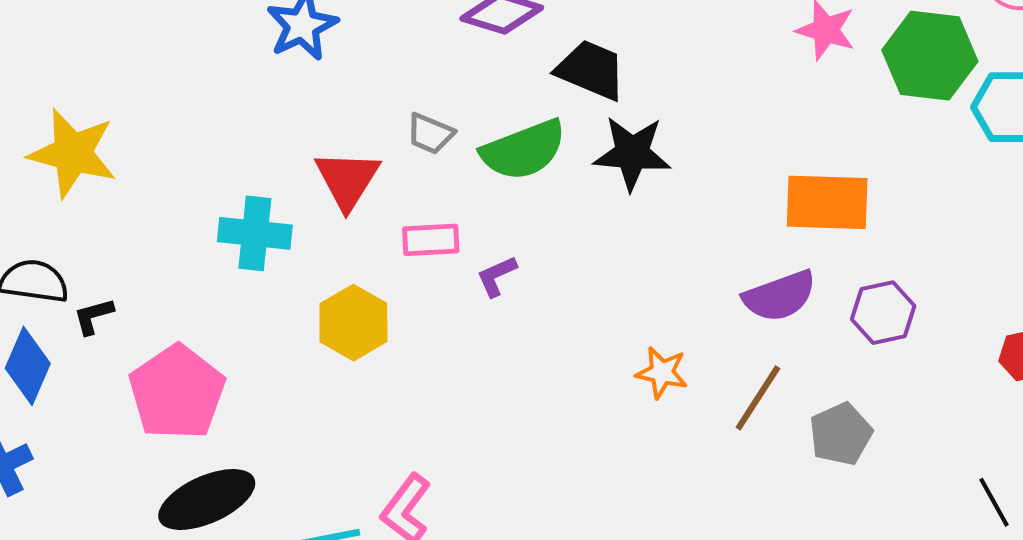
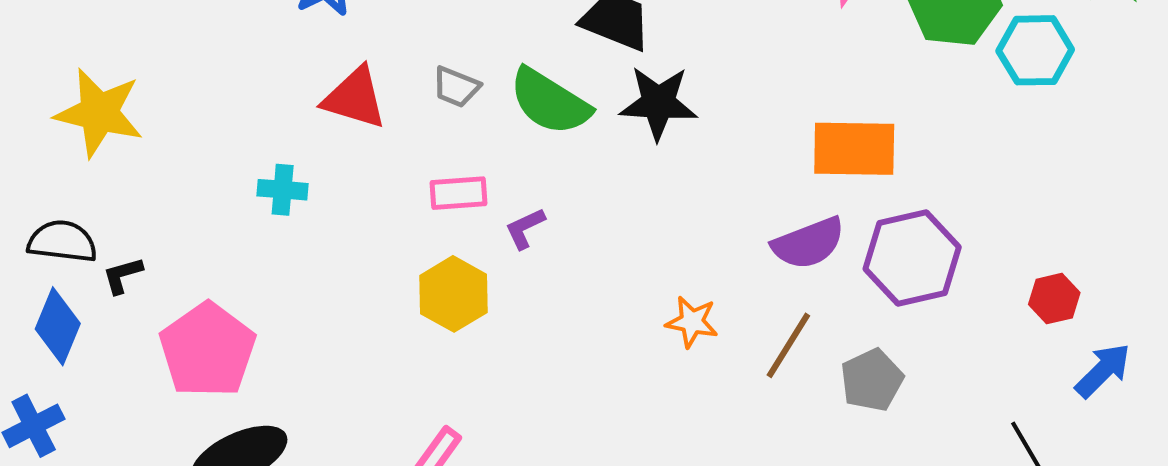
green semicircle: (524, 150) -> (550, 102), turned 54
red triangle: (347, 180) -> (355, 98), moved, turned -44
cyan cross: (255, 233) -> (283, 190), size x0.7
purple hexagon: (883, 313) -> (912, 258), size x1.5
yellow hexagon: (353, 323) -> (453, 294), moved

